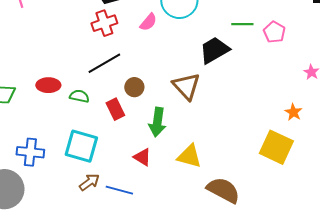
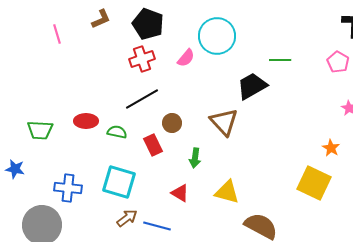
pink pentagon: (274, 32) -> (338, 62), moved
green arrow: (157, 122) -> (195, 158), size x0.7

